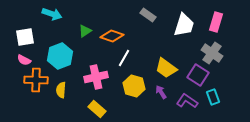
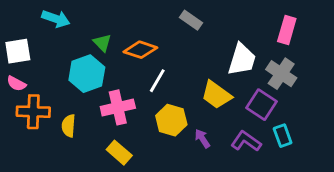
white trapezoid: (184, 25) -> (242, 60), moved
green triangle: (85, 31) -> (102, 43), turned -40
cyan hexagon: (60, 56) -> (87, 74), moved
purple arrow: (161, 92) -> (202, 138), moved

